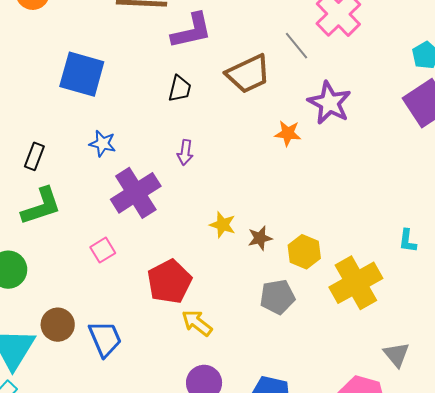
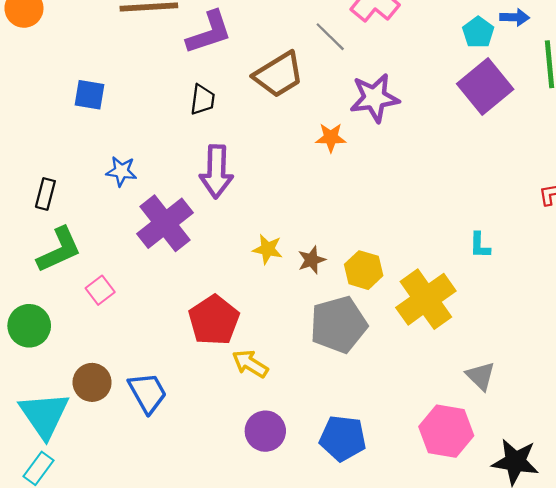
blue square: (82, 74) -> (90, 95), size x0.6
purple star: (329, 103) -> (374, 98), turned -30
purple arrow: (185, 152) -> (216, 172), size x1.8
pink square: (103, 250) -> (100, 290), moved
gray pentagon: (277, 297) -> (338, 325), size x1.4

